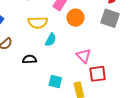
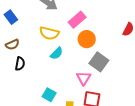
gray square: (110, 18) -> (99, 62), moved
black semicircle: (29, 59) -> (20, 64), moved, turned 88

